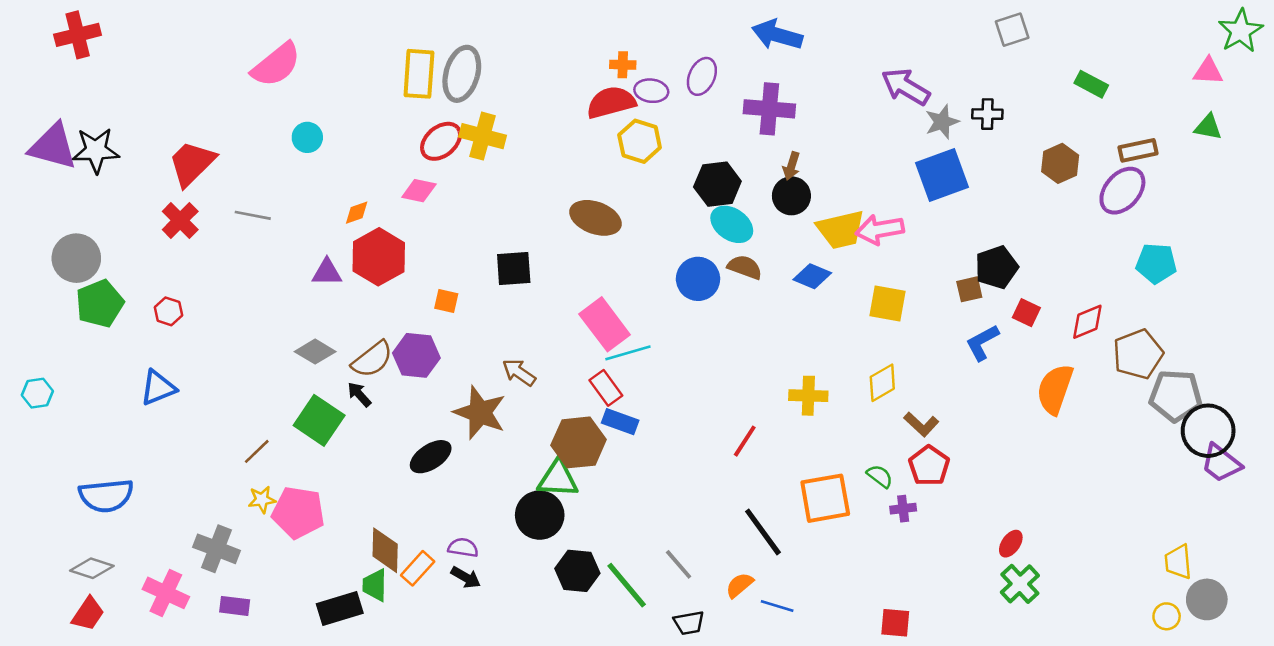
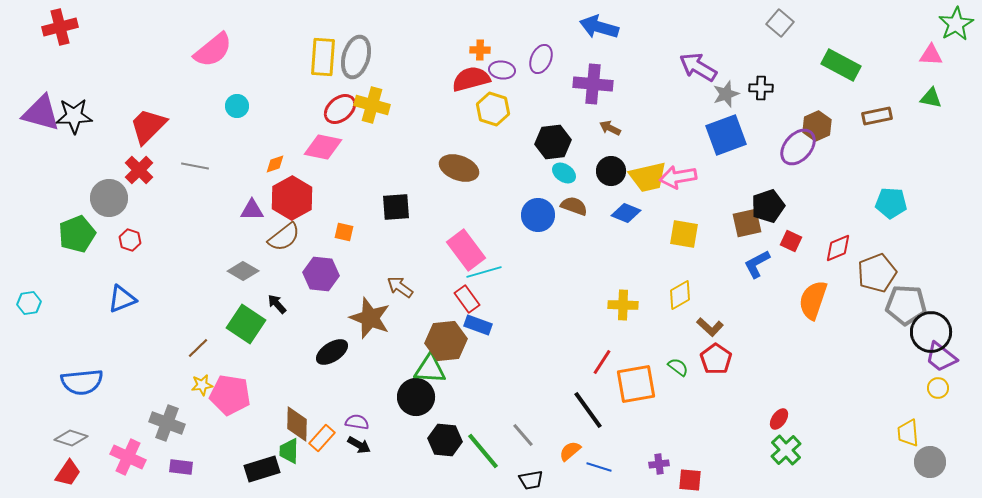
gray square: (1012, 30) -> (780, 23), turned -32
green rectangle: (1091, 84) -> (841, 65), size x1.5
brown arrow: (791, 166) -> (610, 128), turned 100
pink diamond: (419, 191) -> (323, 147), size x1.4
purple ellipse: (1122, 191) -> (798, 147), moved
black circle: (791, 196) -> (611, 171), moved
cyan ellipse: (732, 224) -> (564, 173), size x0.7
gray circle: (76, 258) -> (109, 198), moved
brown square: (969, 289) -> (747, 223), size x1.4
brown semicircle: (372, 359) -> (284, 237), moved
red line: (745, 441) -> (602, 362), moved
purple cross: (903, 509) -> (659, 464), moved
yellow circle: (1167, 616) -> (938, 388), moved

